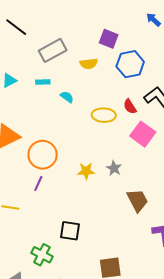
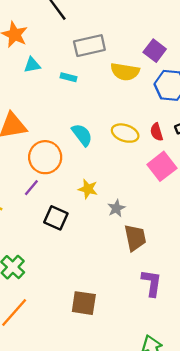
yellow semicircle: (89, 64) -> (125, 72), size x1.4
cyan semicircle: (67, 97) -> (82, 135), moved, size x1.5
gray star: (114, 168) -> (116, 208), moved
black square: (70, 231) -> (56, 218), moved

